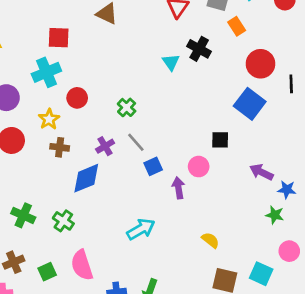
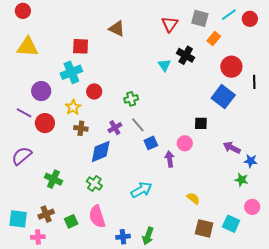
orange rectangle: (237, 26) -> (214, 39), turned 72
green cross: (127, 107) -> (131, 99), turned 32
green cross: (63, 221) -> (94, 183), moved

